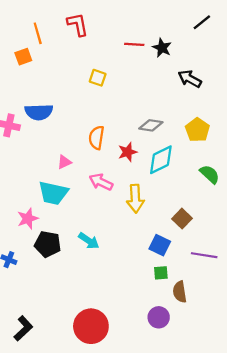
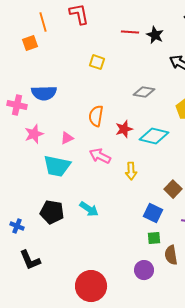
gray diamond: (151, 125) -> (144, 92), moved
cyan diamond: (161, 160) -> (154, 136), turned 40
yellow arrow: (135, 199) -> (131, 171), size x0.7
pink star: (28, 219) -> (34, 134), moved
purple circle: (159, 317) -> (144, 270), moved
black L-shape: (23, 328) -> (30, 260), moved, turned 110

